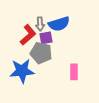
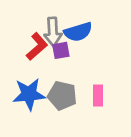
gray arrow: (40, 24) -> (53, 32), size x1.5
gray pentagon: (41, 53) -> (62, 96), moved

